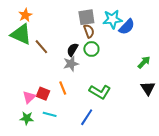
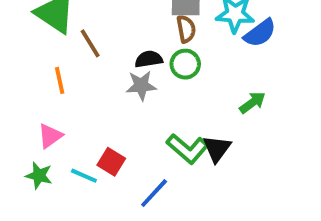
black semicircle: (72, 50) -> (149, 59), turned 40
green arrow: (144, 62) -> (252, 103), moved
orange line: (63, 88) -> (60, 80), moved
black triangle: (148, 88) -> (217, 149), moved
red square: (43, 94) -> (111, 162), moved

